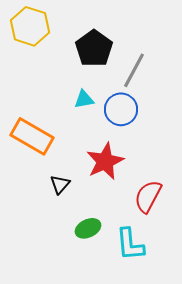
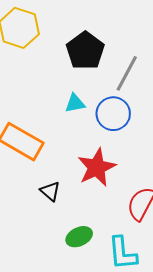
black triangle: (60, 184) -> (50, 191), turned -30

